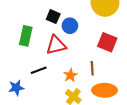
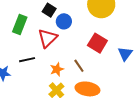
red triangle: (56, 45) -> (48, 38), turned -40
brown line: (92, 68) -> (79, 66), turned -40

